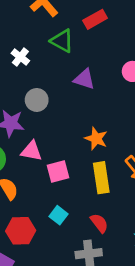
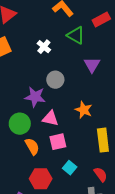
purple triangle: (84, 79) -> (92, 65), turned 42
orange star: (96, 139) -> (84, 110), moved
pink square: (58, 171) -> (58, 142), moved

